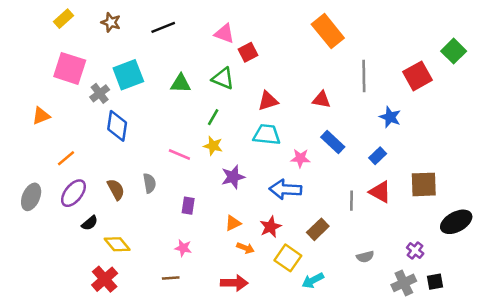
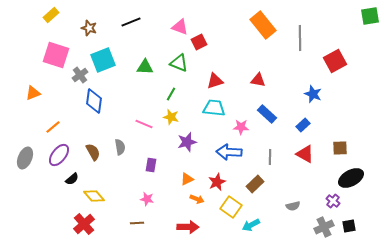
brown star: (111, 22) -> (89, 28), moved
green square: (454, 51) -> (370, 16), moved, turned 36
gray line: (364, 76) -> (300, 38), moved
brown square: (424, 184) -> (340, 148), size x0.7
gray line: (351, 201) -> (270, 157), moved
black ellipse: (456, 222) -> (351, 178), moved

